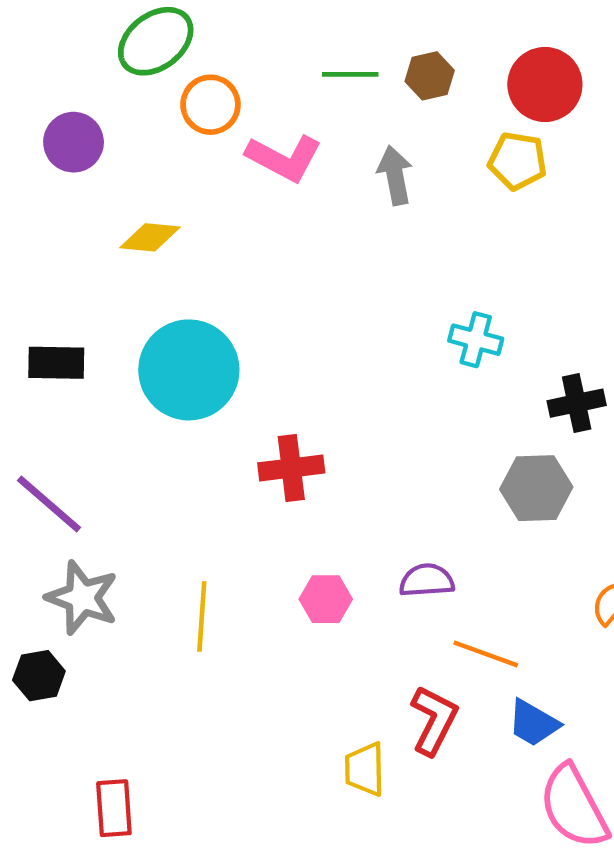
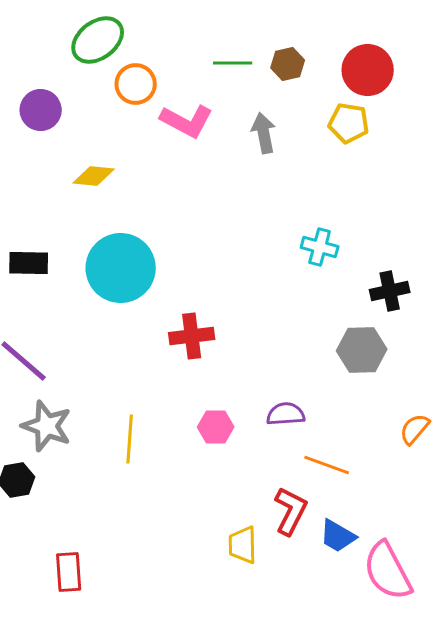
blue trapezoid: (533, 723) -> (338, 536), moved

